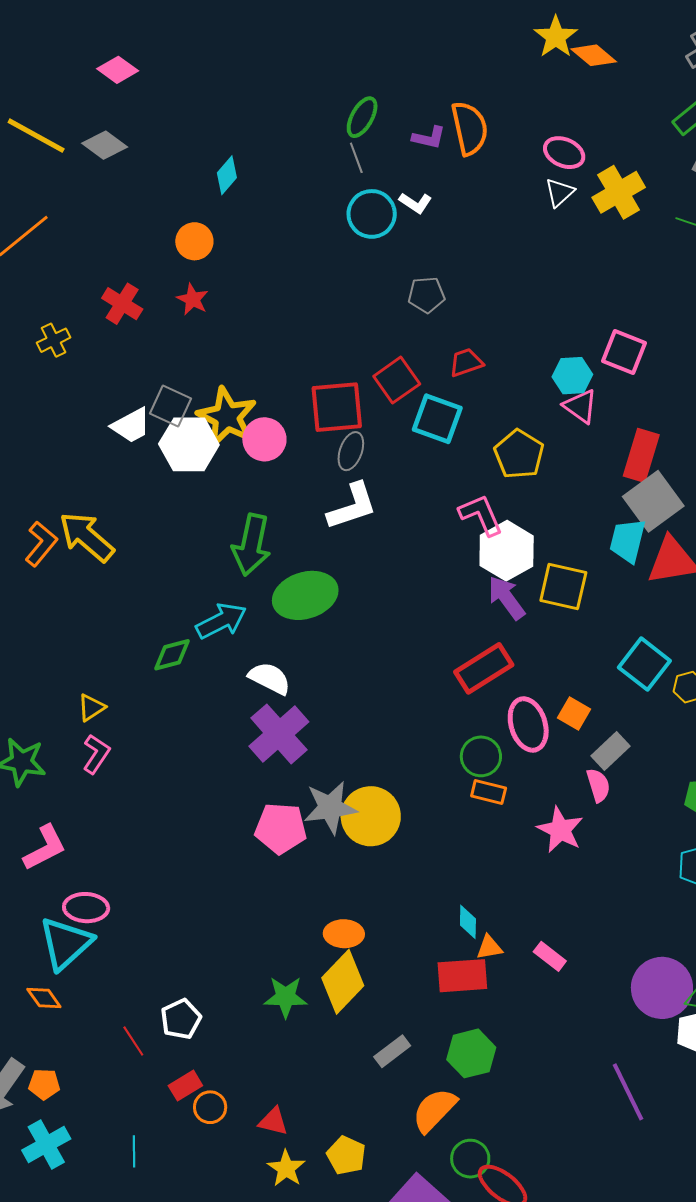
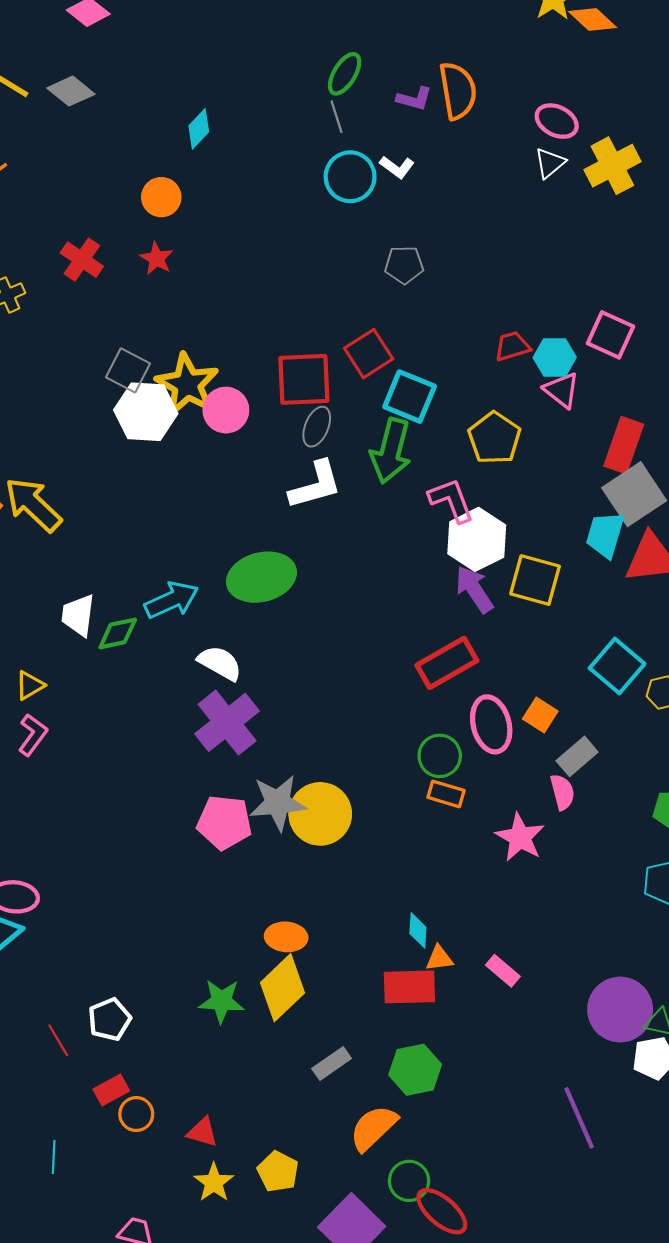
red trapezoid: (466, 363) -> (512, 346), moved
white trapezoid: (131, 425) -> (78, 615), moved, turned 123
green arrow: (251, 545) -> (391, 451), moved

